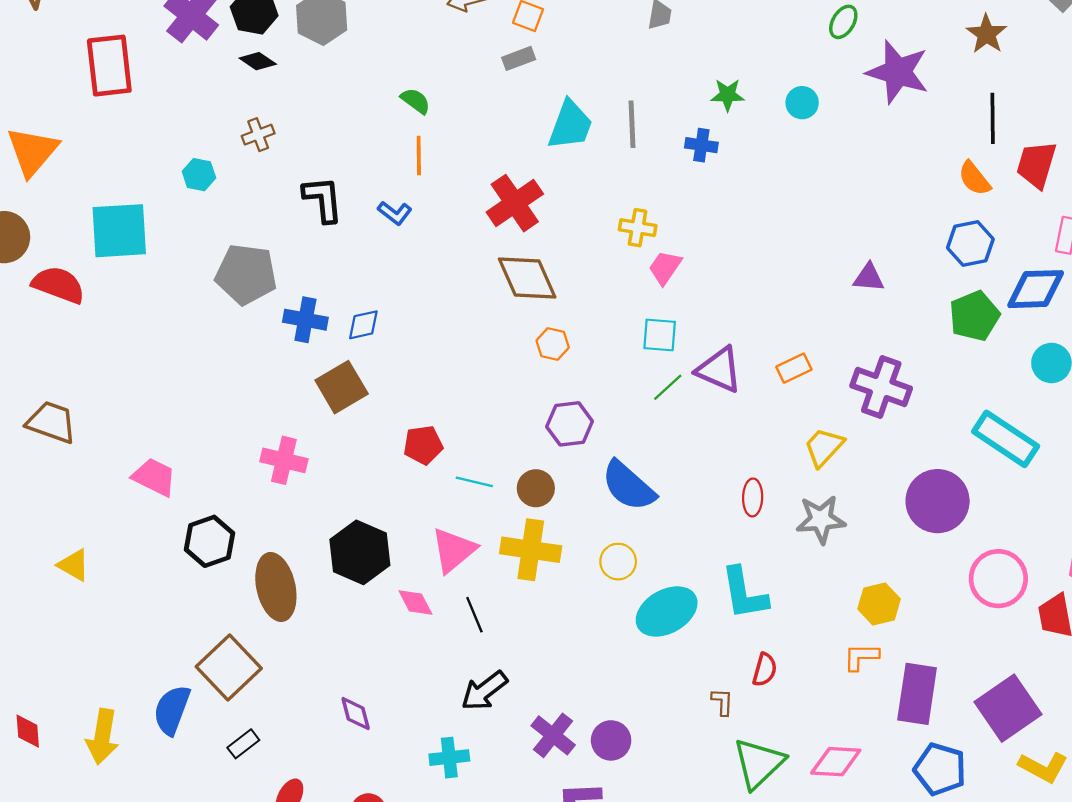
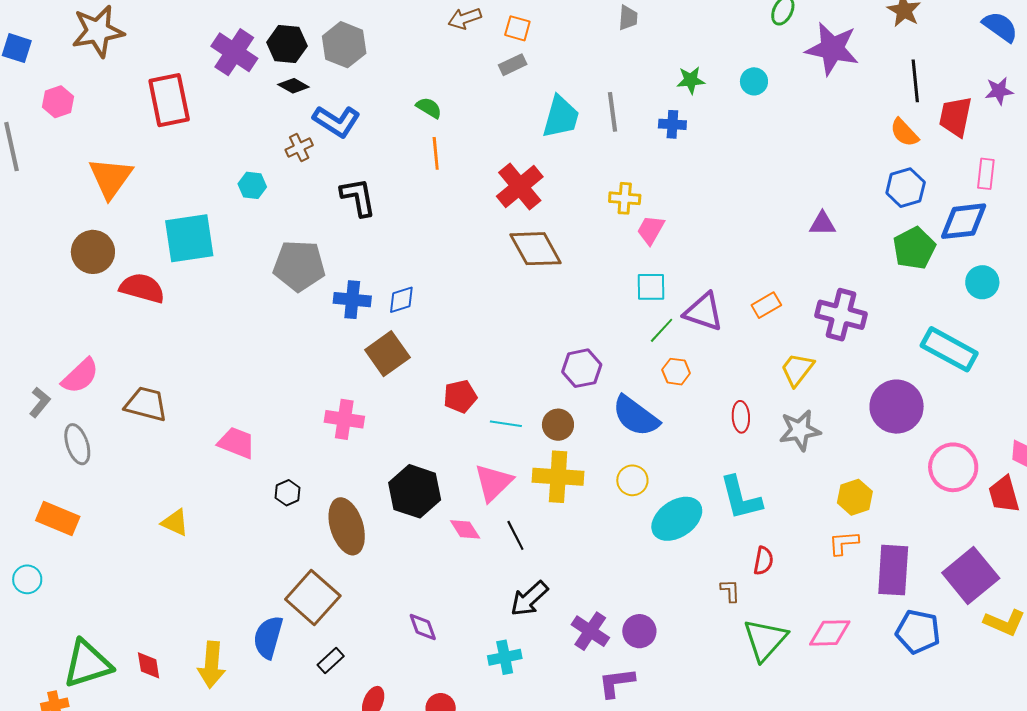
blue L-shape: (395, 213) -> (337, 121), moved, size x1.6
orange hexagon: (553, 344) -> (676, 372), moved
black hexagon: (209, 541) -> (288, 493), size x0.6

